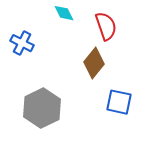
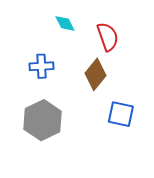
blue cross: (22, 43) -> (42, 66), moved, turned -30

